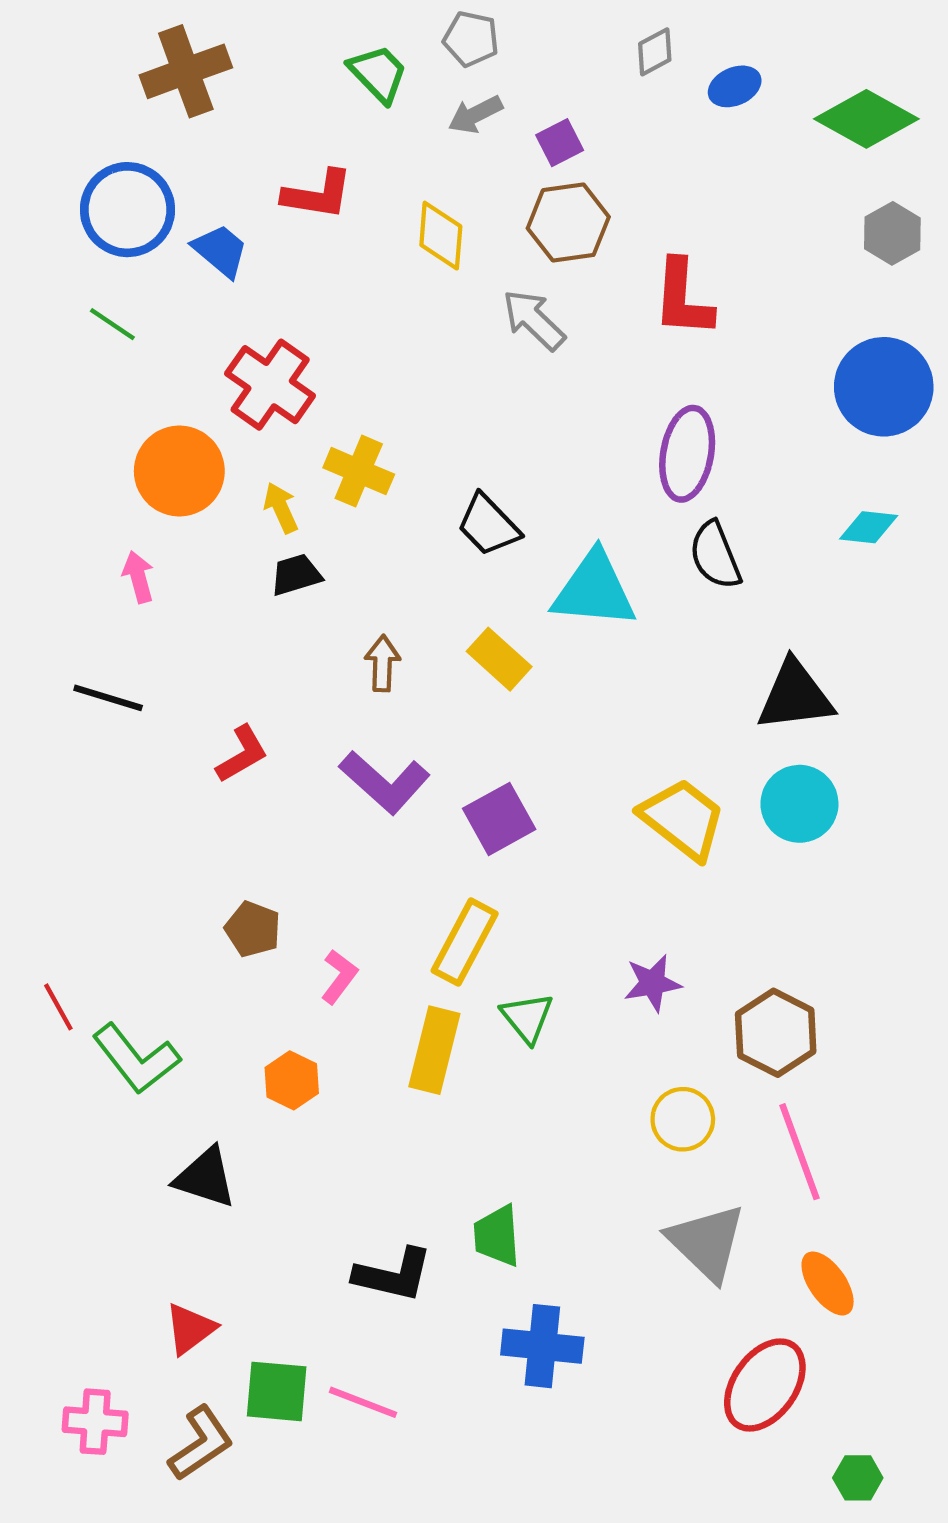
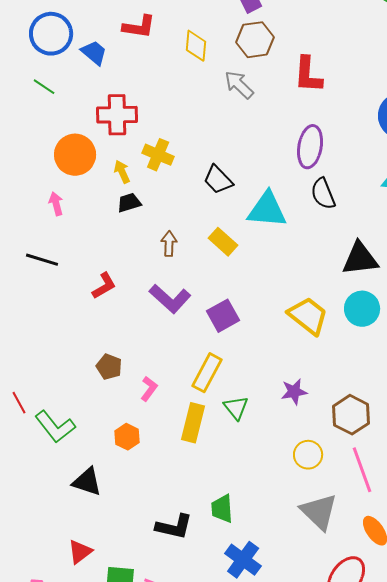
red cross: (270, 385) -> (117, 115), turned -36
blue cross: (542, 1346) -> (243, 560), turned 30

